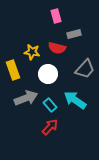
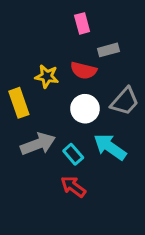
white circle: (48, 74) -> (85, 109), moved
red arrow: (50, 127) -> (73, 187), turned -96

